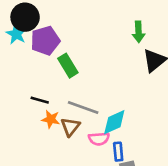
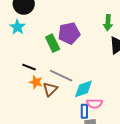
cyan star: (16, 34) -> (17, 27), moved
purple pentagon: (45, 41) -> (69, 33), moved
pink semicircle: (99, 139) -> (95, 104), moved

